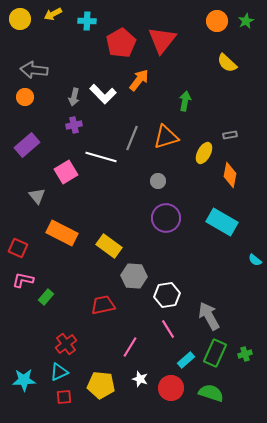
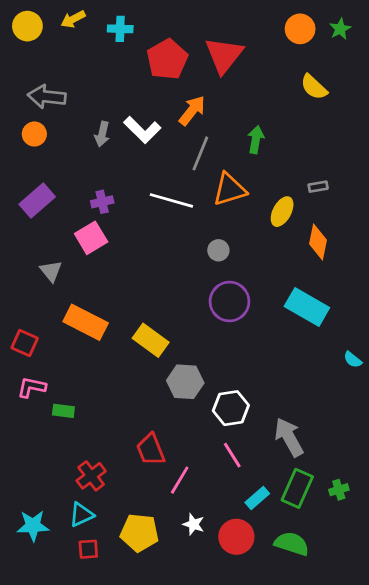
purple cross: (74, 125) -> (102, 202), moved
gray line: (132, 138) -> (200, 153), moved
white line: (101, 157) -> (171, 200), moved
green rectangle: (46, 297) -> (63, 411), turned 56
red trapezoid: (103, 305) -> (151, 450), moved, turned -100

